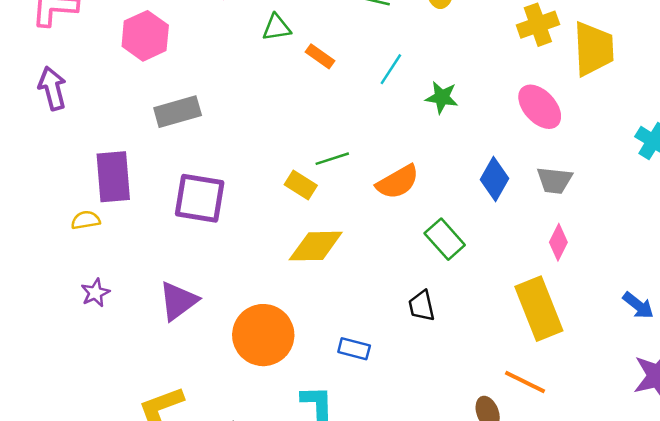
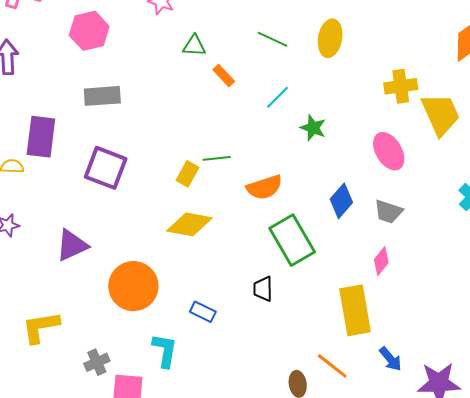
yellow trapezoid: (593, 49) -> (441, 114), turned -33
yellow rectangle: (301, 185) -> (187, 174), turned 75
green rectangle: (445, 239) -> (292, 240), size x1.5
blue arrow: (638, 305) -> (390, 359), moved

